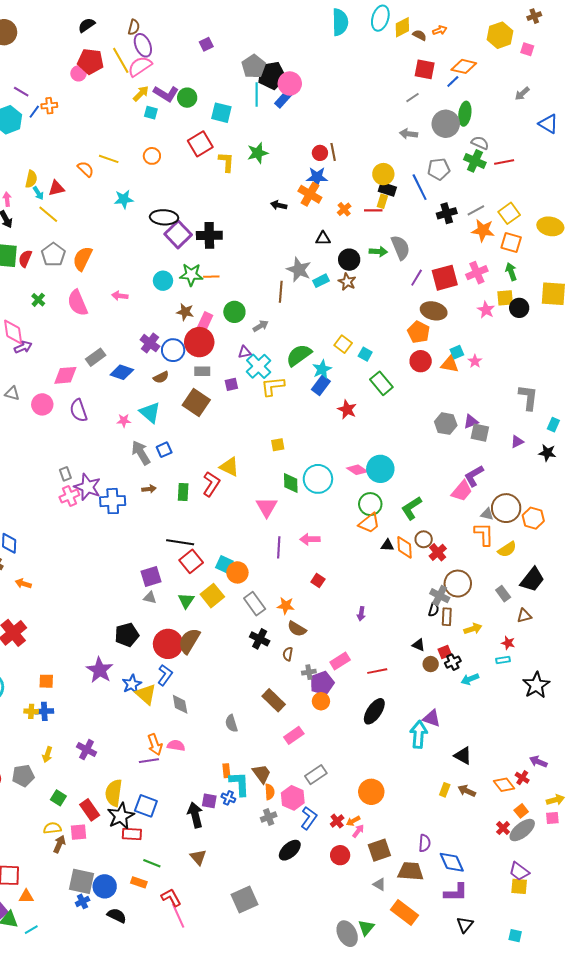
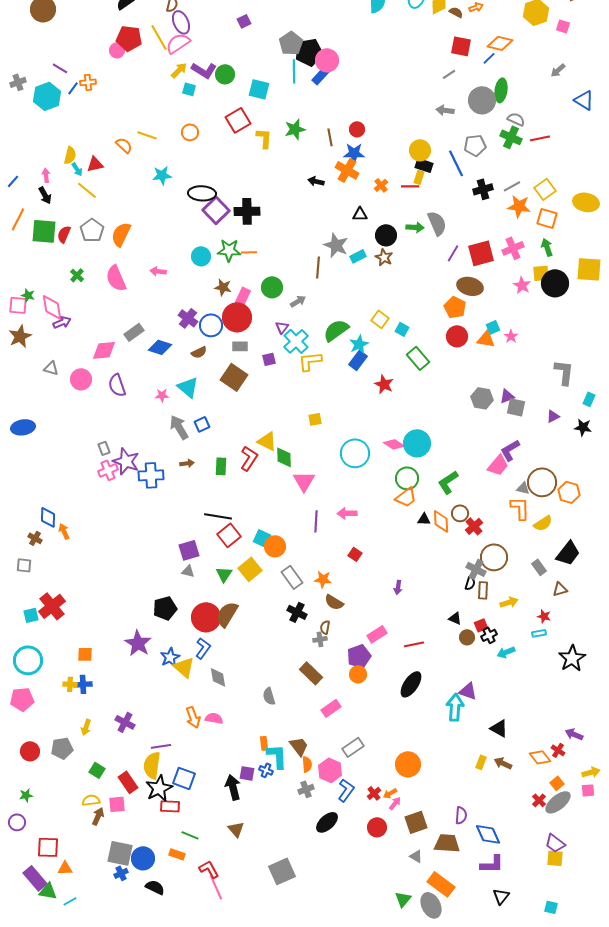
brown line: (333, 152) -> (330, 137), moved
black circle: (519, 308) -> (555, 283), size x1.4
purple triangle: (245, 352) -> (282, 327), turned -40
green diamond: (291, 483) -> (284, 457), moved
orange arrow: (23, 584) -> (64, 531), moved, turned 49
gray cross: (309, 672) -> (320, 639), moved
purple line: (149, 761) -> (161, 746), moved
gray ellipse: (347, 934) -> (431, 905), moved

